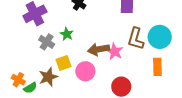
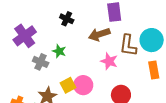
brown arrow: (99, 49) -> (99, 34), moved
yellow square: (63, 63) -> (68, 85), moved

